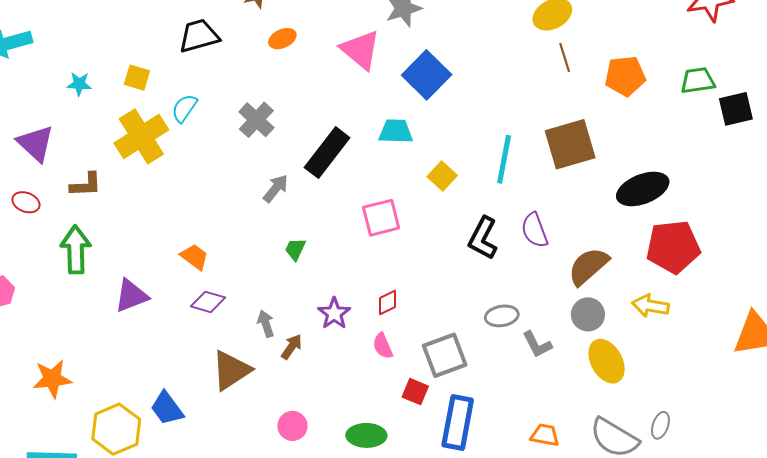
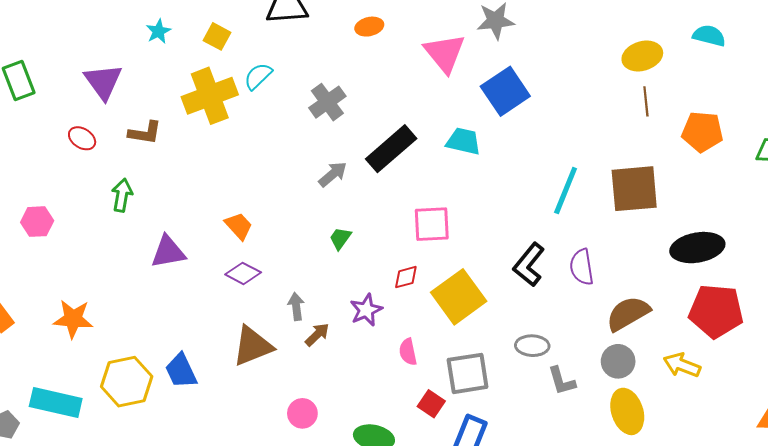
cyan star: (79, 84) -> (158, 31), turned 30
yellow square: (442, 176) -> (459, 297), moved, size x1.8
green arrow: (76, 250) -> (122, 195), size x0.7
red diamond: (387, 302) -> (406, 277), moved

